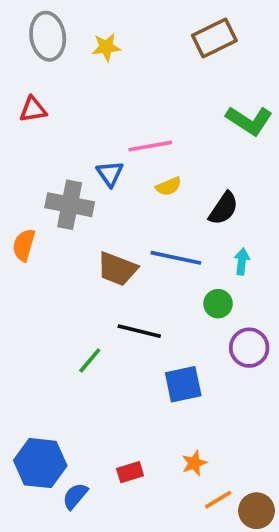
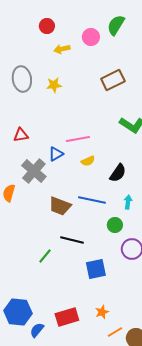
red triangle: (33, 109) -> (21, 135), moved
blue triangle: (110, 174) -> (56, 154), turned 35
gray cross: (70, 205) -> (34, 171), turned 30
red rectangle: (130, 472) -> (67, 317), size x1.6

